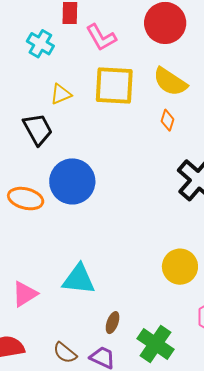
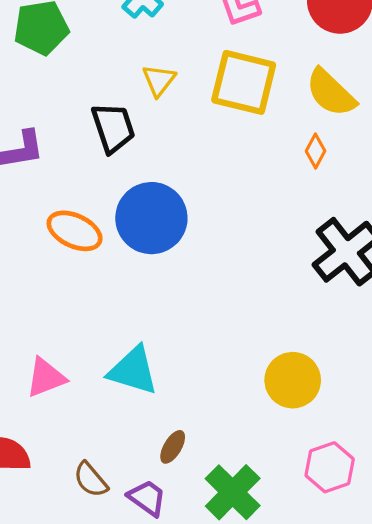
yellow triangle: (61, 94) -> (159, 80), turned -40

